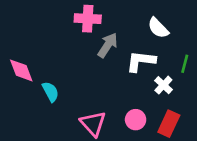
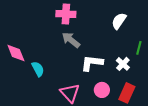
white semicircle: (158, 28) -> (119, 21), turned 78
gray arrow: (108, 45) -> (71, 40), moved, turned -84
white L-shape: (141, 61) -> (92, 63), moved

